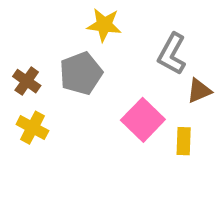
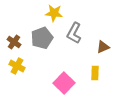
gray L-shape: (172, 54) -> (74, 33), moved
pink square: (143, 120) -> (64, 83), moved

